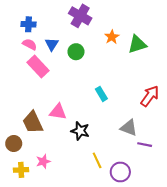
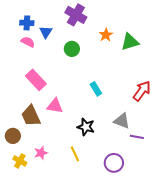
blue triangle: (52, 44) -> (46, 32), moved
pink rectangle: (38, 66) -> (36, 80), moved
black star: (80, 131) -> (86, 127), moved
yellow line: (97, 160) -> (75, 154), moved
yellow cross: (21, 170) -> (20, 161), turned 32

